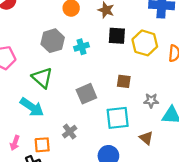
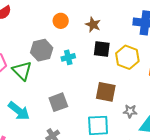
green triangle: (42, 78) -> (22, 71), moved
brown square: (124, 81) -> (106, 92), size x1.5
gray square: (86, 94) -> (58, 102), moved

